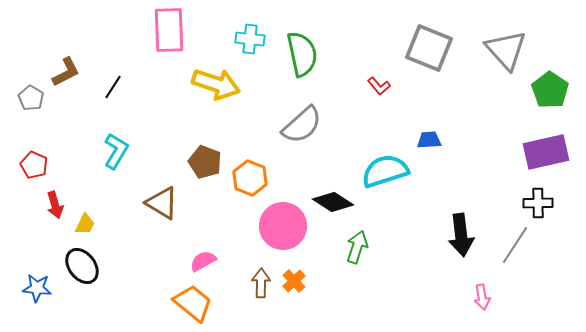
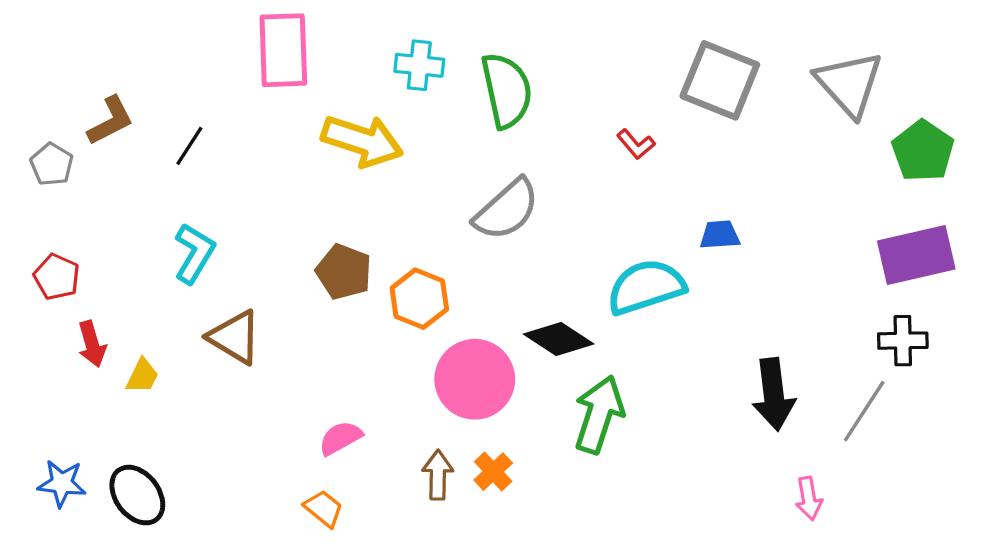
brown triangle: (162, 203) -> (235, 337), moved
green arrow: (357, 247) -> (599, 414), size x1.4
black ellipse: (82, 266) -> (137, 495), moved
orange trapezoid: (193, 303) -> (324, 508), size x0.6

